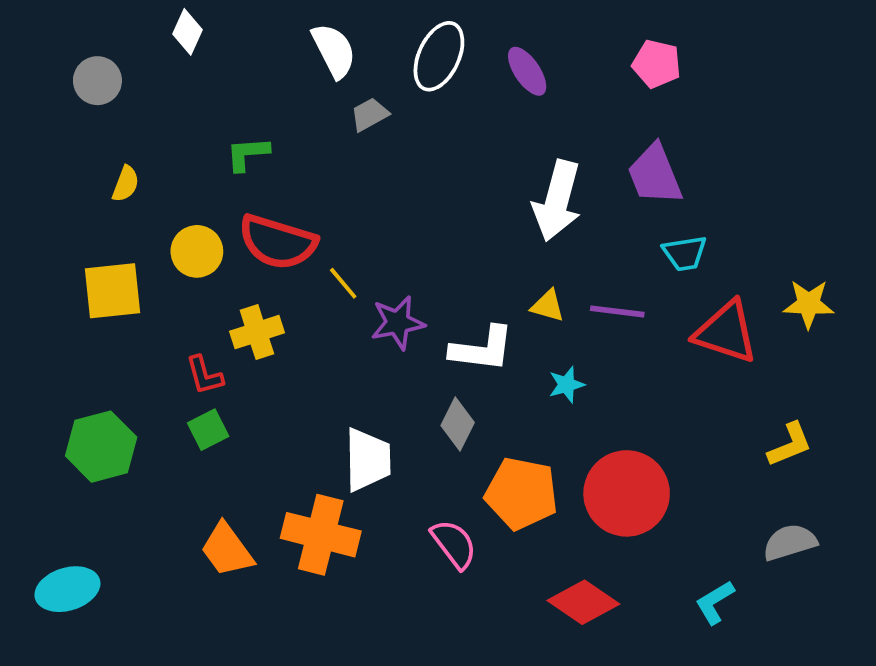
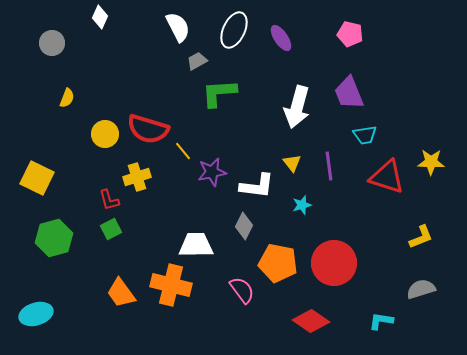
green L-shape: (248, 154) -> (219, 93), moved, size x1.5
yellow square: (112, 291) -> (37, 178), moved, turned 32
yellow triangle: (548, 306) -> (292, 163), turned 36
purple line: (617, 311) -> (329, 166), turned 76
white trapezoid: (368, 460) -> (196, 245), turned -90
cyan L-shape: (715, 602) -> (381, 321), turned 40

